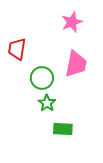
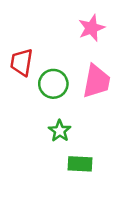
green circle: (42, 78) -> (53, 84), moved

